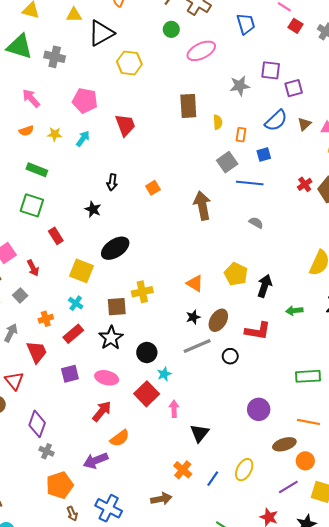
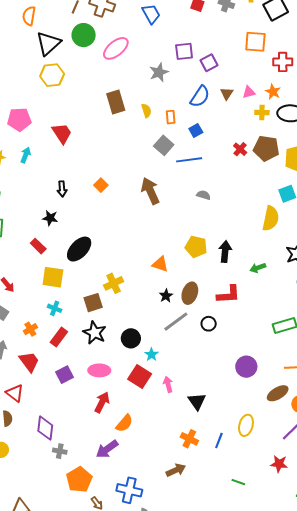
green circle: (171, 29) -> (84, 35), size x1.5
black triangle: (101, 33) -> (48, 43), moved
red rectangle: (56, 236) -> (38, 246), moved

